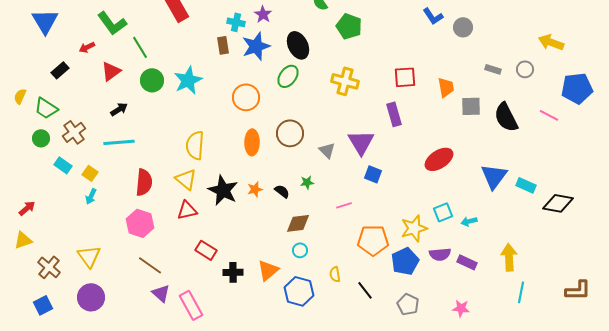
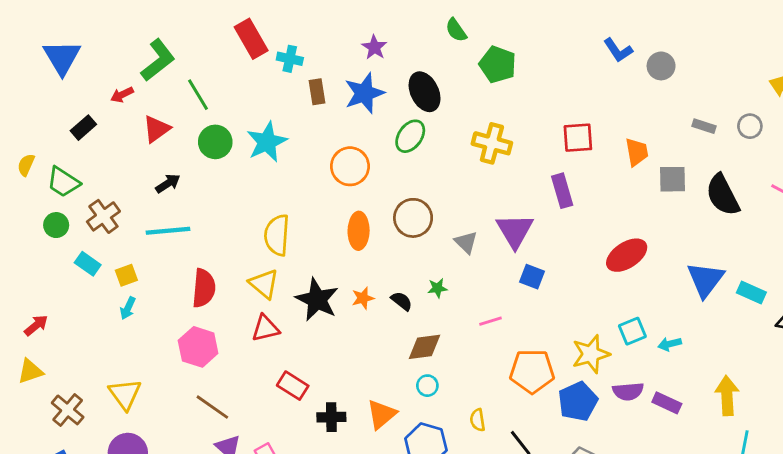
cyan cross: (236, 22) -> (290, 59), moved
green L-shape: (112, 23) -> (158, 60), turned -92
yellow square: (90, 173) -> (126, 275), turned 35

